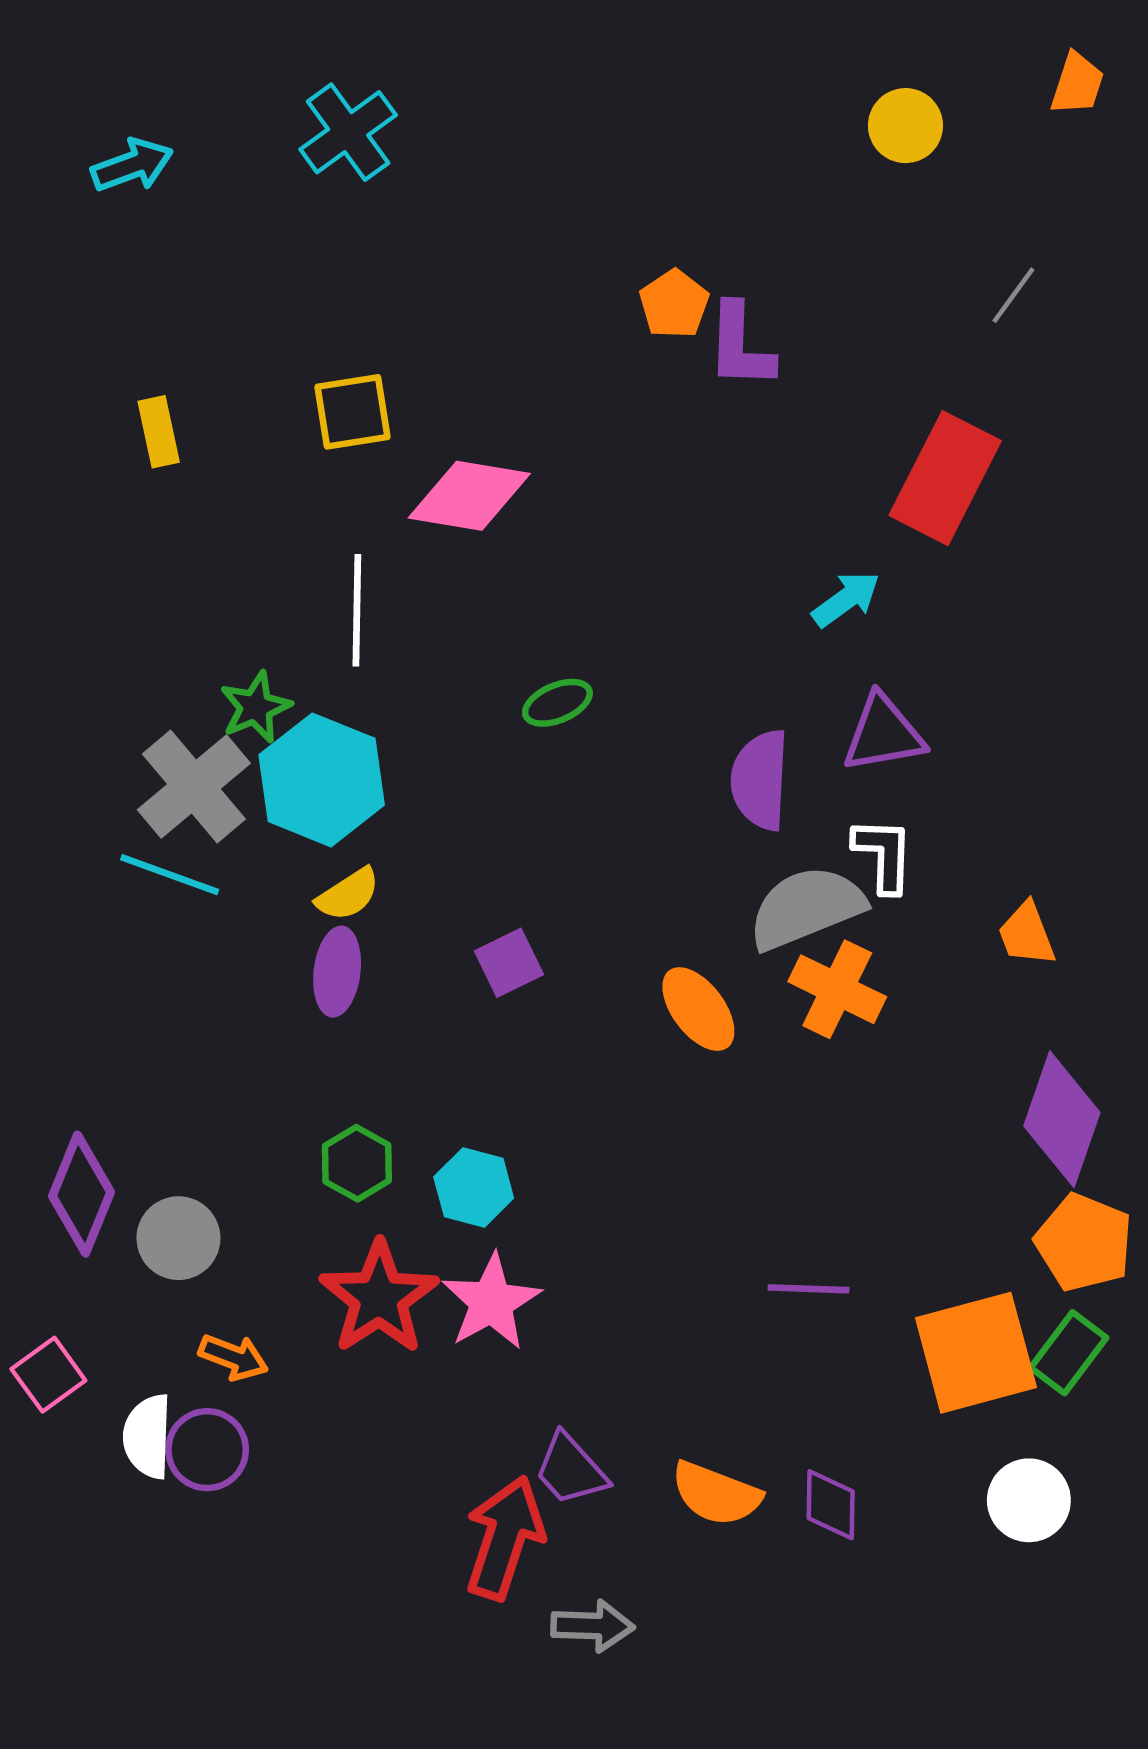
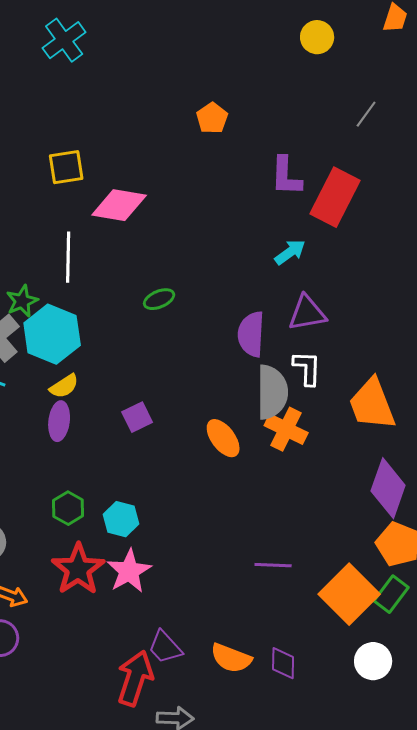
purple L-shape: (740, 346) -> (286, 176), moved
gray semicircle: (806, 908) -> (272, 392), turned 112
orange trapezoid: (1027, 934) -> (372, 404), size x1.8
orange square: (976, 1353) -> (349, 594), turned -30

